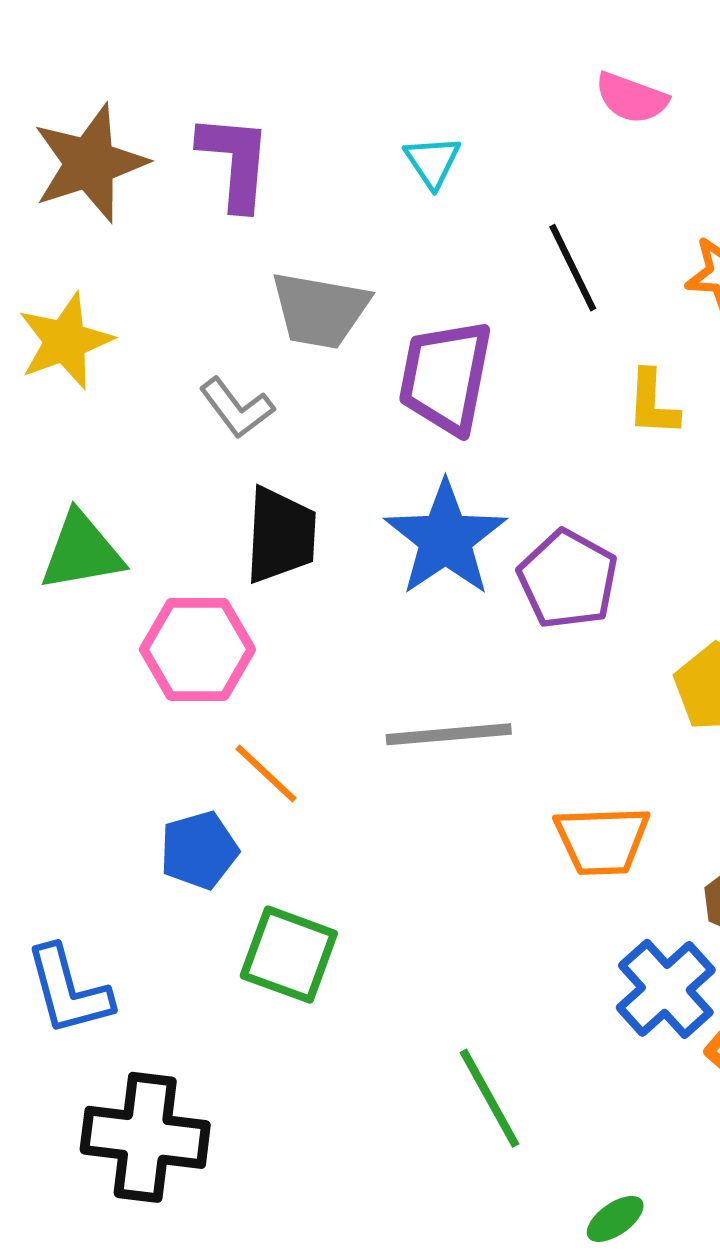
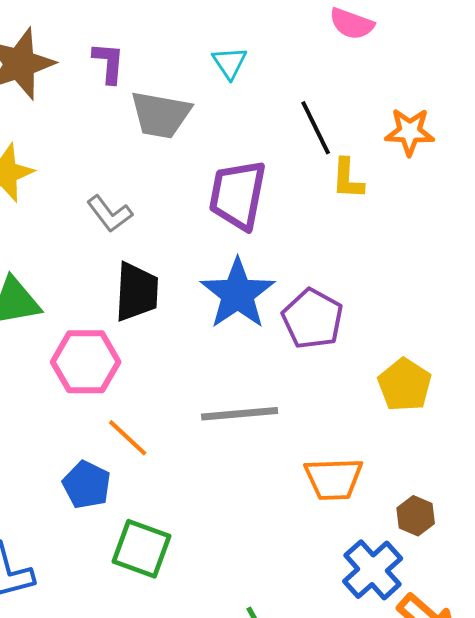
purple L-shape: (235, 162) -> (109, 63), size x0.7
gray trapezoid: (320, 310) -> (161, 115), moved
yellow L-shape: (653, 403) -> (348, 179), moved
blue pentagon: (199, 850) -> (87, 485), turned -30

